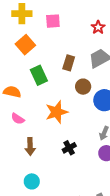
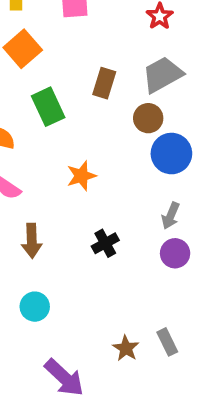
brown circle: (83, 87) -> (148, 118), moved
orange star: (57, 112) -> (81, 176), size x0.7

